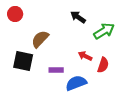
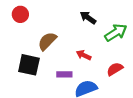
red arrow: (85, 56) -> (84, 55), moved
red semicircle: (103, 65) -> (115, 69), turned -140

